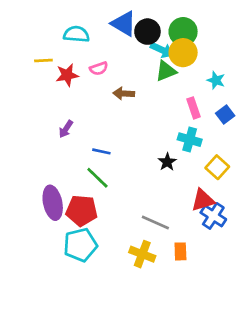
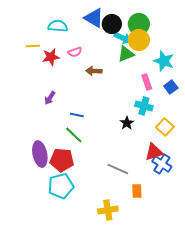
cyan star: (216, 80) -> (164, 61), size x1.5
yellow cross: (142, 254) -> (108, 210), moved, turned -30

